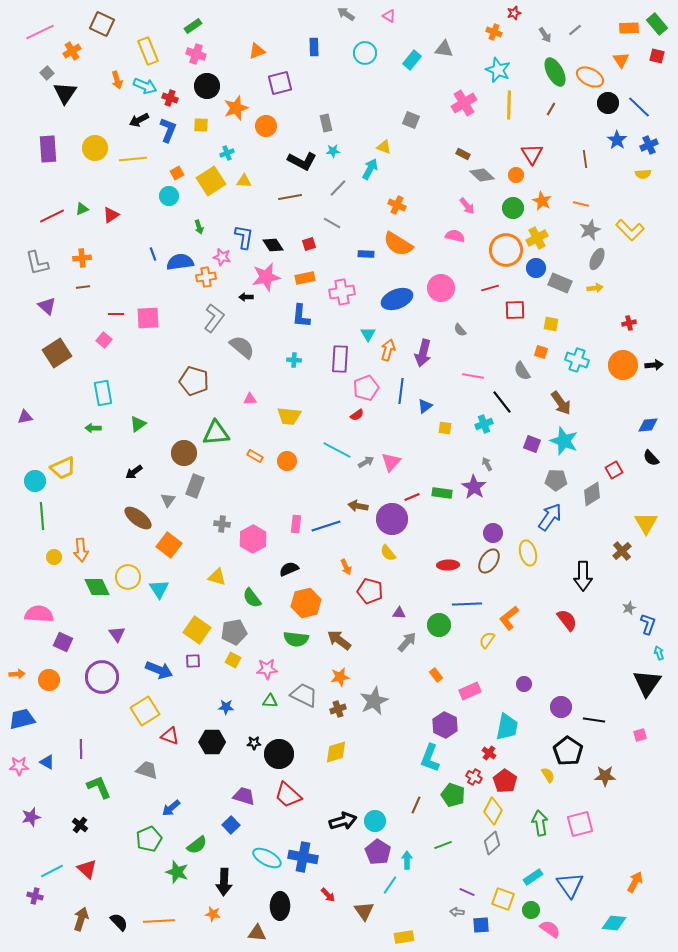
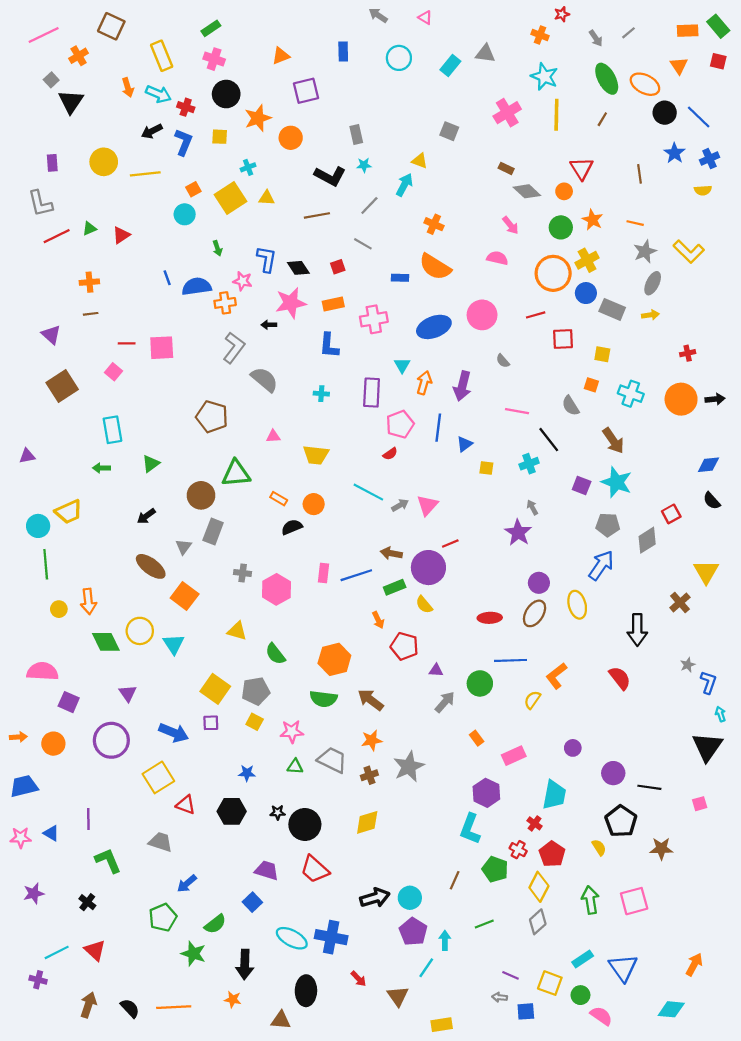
purple rectangle: (48, 149) -> (52, 163), size x0.6
gray L-shape: (37, 263) -> (40, 203), moved
green rectangle: (442, 493) -> (395, 587), moved, turned -30
black semicircle: (289, 569) -> (292, 527), moved

